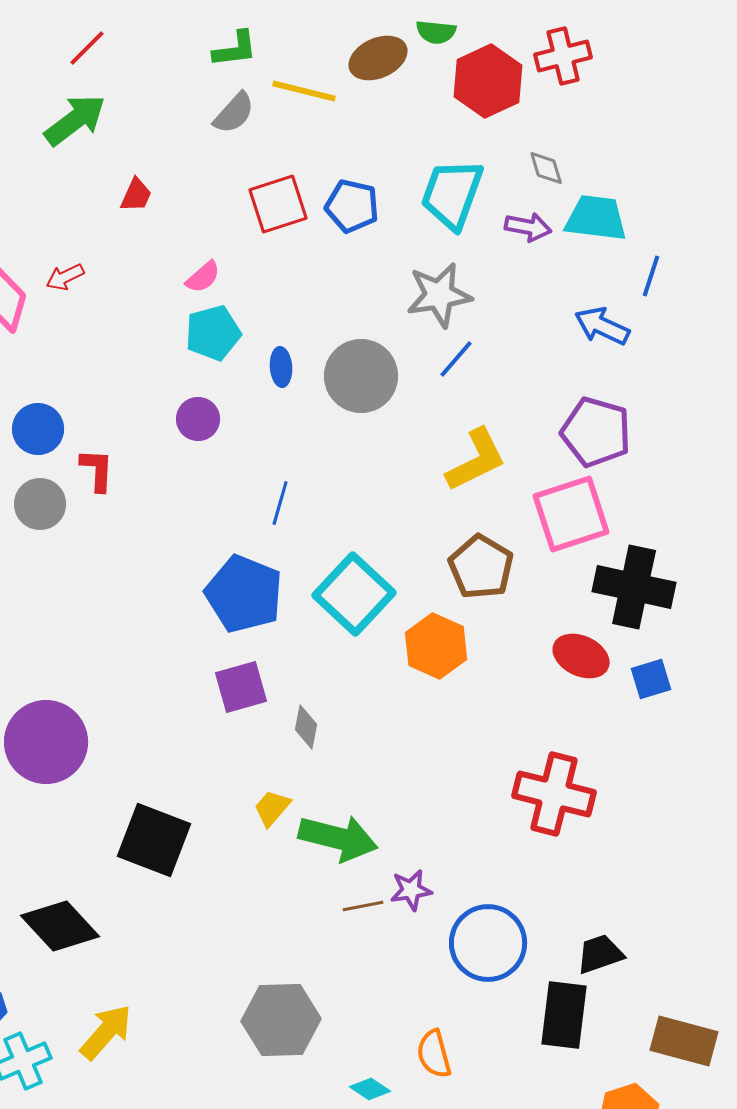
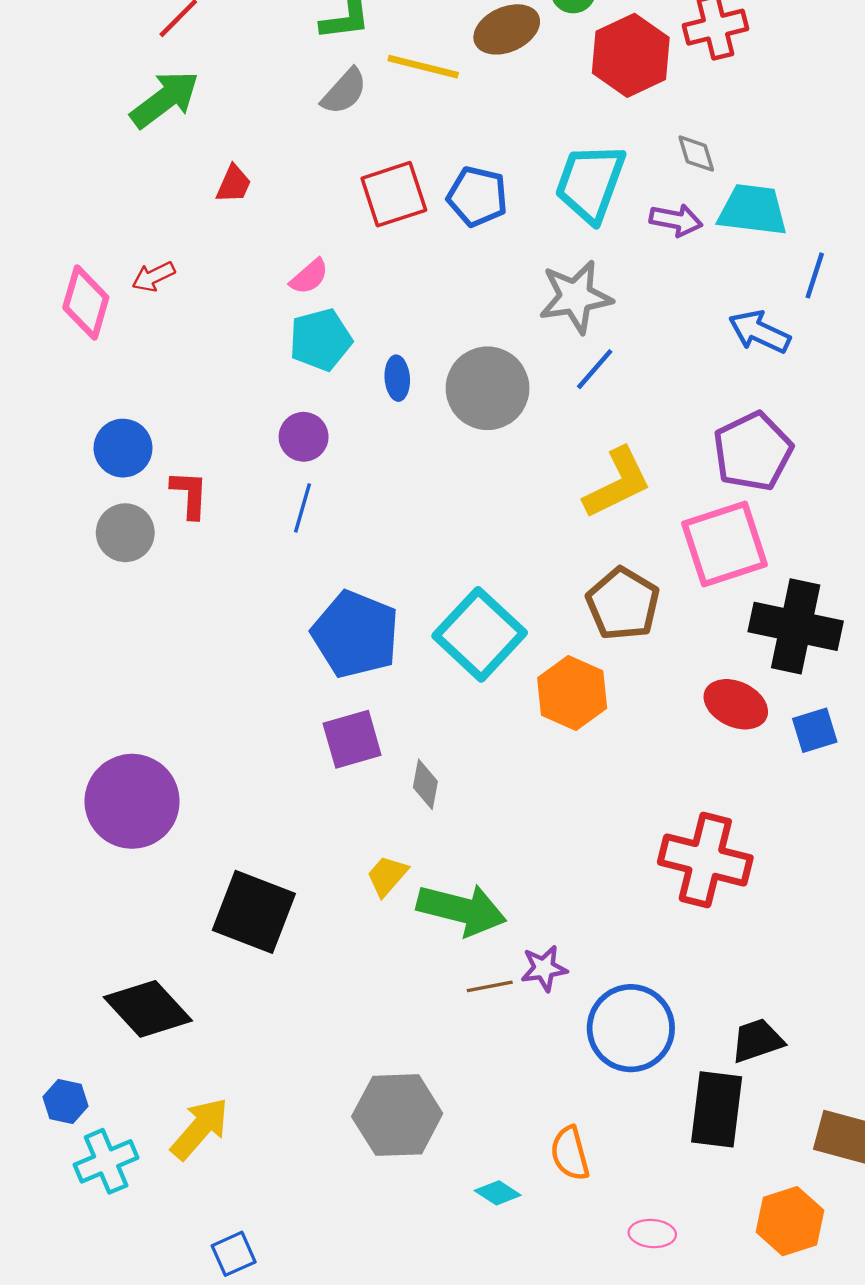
purple pentagon: (596, 432) -> (753, 451), turned 30
blue line: (280, 503) -> (302, 508), moved

